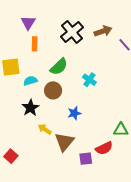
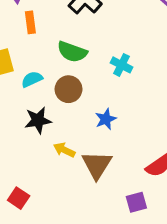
green semicircle: (59, 67) -> (72, 52), turned 72
black star: (30, 108) -> (38, 120), turned 30
purple square: (86, 159) -> (136, 202), moved

